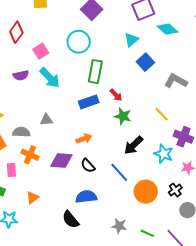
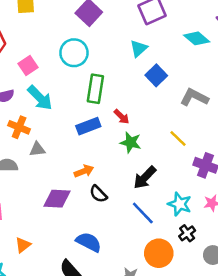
cyan diamond: (168, 29) -> (197, 38), moved
cyan star: (164, 154) -> (180, 204), moved
orange cross: (30, 155) -> (19, 127), moved
black semicircle: (88, 166) -> (98, 194), moved
blue line: (119, 172) -> (143, 213), moved
black cross: (175, 190) -> (187, 233), moved
orange circle: (146, 192) -> (159, 253), moved
blue semicircle: (86, 197) -> (89, 242), turned 35

